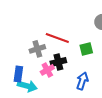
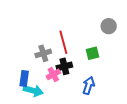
red line: (57, 38) -> (63, 42), turned 55

